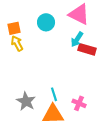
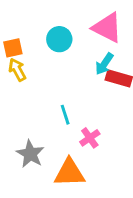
cyan line: (54, 94) -> (65, 115), moved
pink cross: (79, 103) -> (90, 138), moved, turned 32

